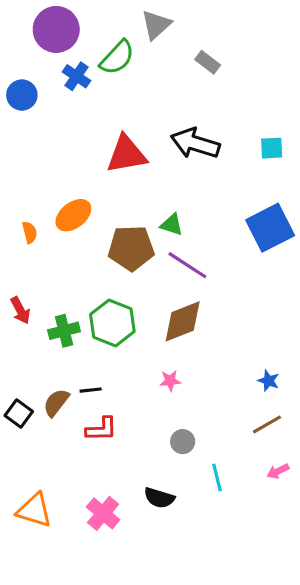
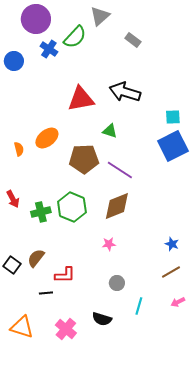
cyan square: (272, 148) -> (173, 117), moved
green triangle: (172, 225) -> (110, 131), moved
black line: (91, 390) -> (46, 293), moved
cyan line: (217, 478) -> (139, 306), turned 30

